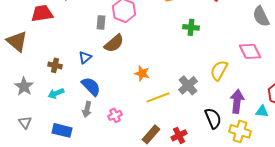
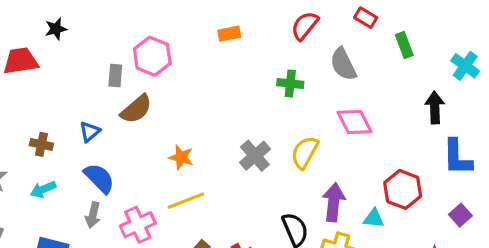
gray semicircle: (261, 16) -> (343, 64), moved
green cross: (191, 27) -> (290, 83), moved
gray cross: (188, 85) -> (255, 156), moved
yellow line: (158, 97) -> (186, 201), moved
pink cross: (115, 115) -> (138, 225), size x1.5

